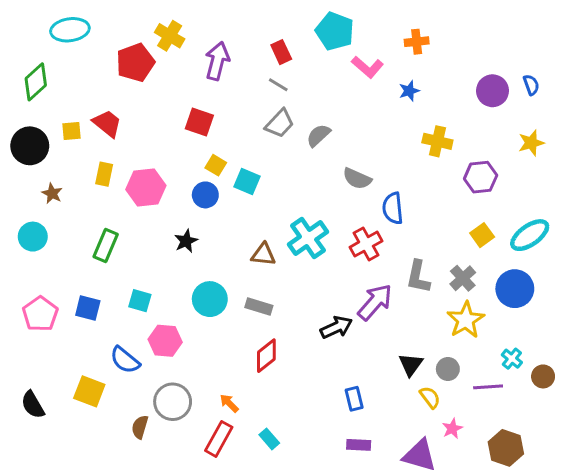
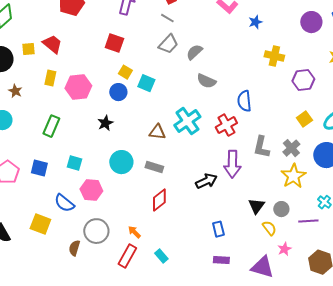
gray semicircle: (357, 179) -> (206, 81), moved
purple arrow: (375, 302) -> (232, 164), turned 140

